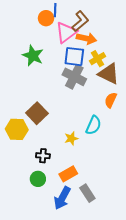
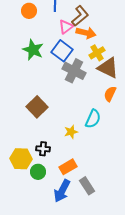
orange circle: (46, 18) -> (29, 11), moved
pink triangle: (66, 32) -> (66, 27), size x0.7
blue square: (74, 57) -> (62, 51), moved, turned 30
yellow hexagon: (17, 129) -> (21, 159), moved

